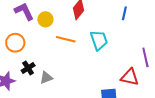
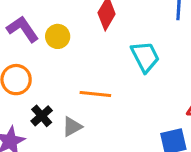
orange line: (66, 39) -> (95, 94), moved

